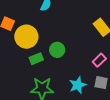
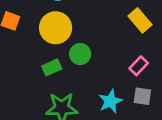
yellow circle: (26, 37) -> (56, 28), moved

